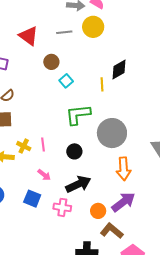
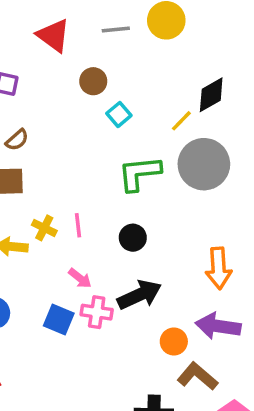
yellow line: (102, 84) -> (181, 121), turned 48
gray circle: (112, 133) -> (204, 164), moved
purple arrow: (123, 202) -> (218, 326), turned -135
pink cross: (62, 207) -> (97, 312), moved

